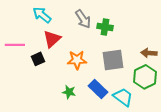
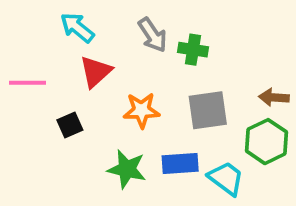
black square: (38, 59) -> (70, 125), moved
blue rectangle: (98, 89) -> (180, 164), turned -48
green star: (69, 92) -> (127, 169), size x1.5

